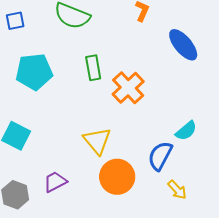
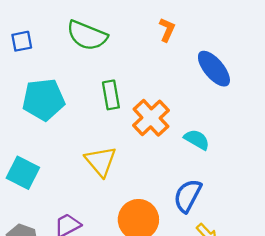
cyan semicircle: (186, 131) -> (197, 140), moved, turned -110
yellow triangle: (97, 141) -> (101, 161), moved

